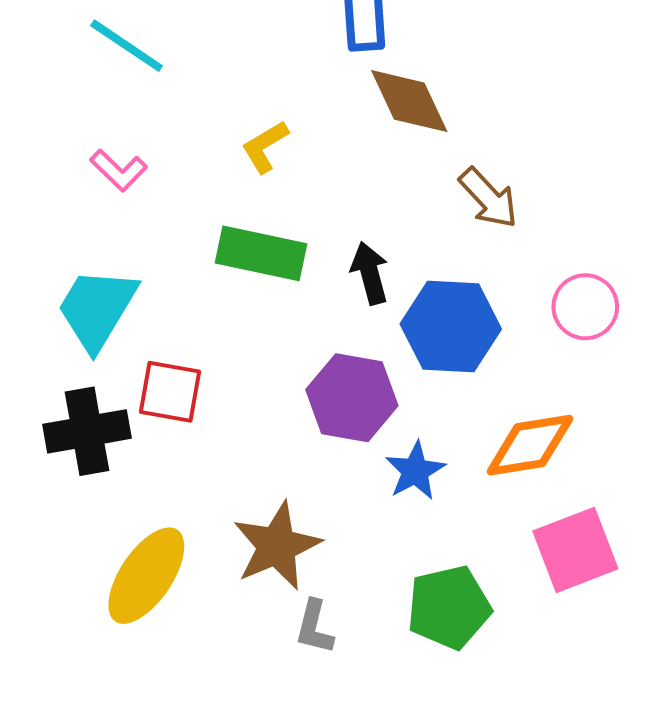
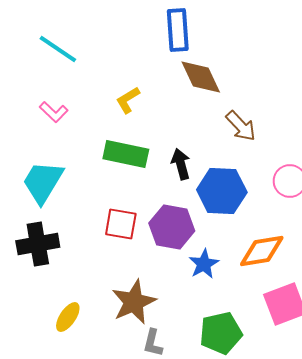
red square: (170, 392) -> (121, 224), moved
yellow ellipse: (146, 576) -> (68, 317), size x0.6

